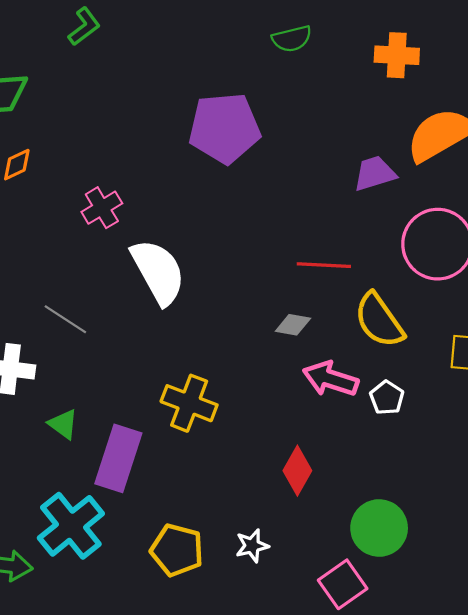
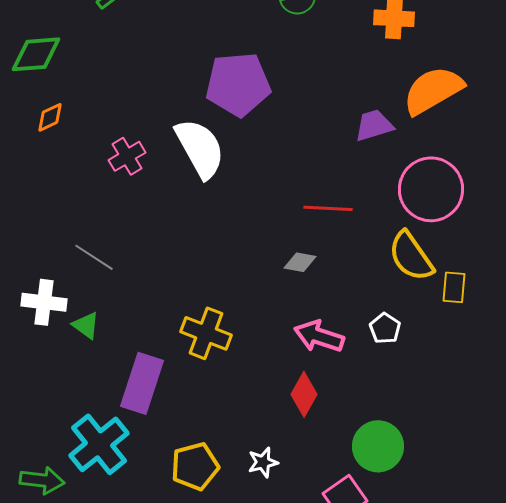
white semicircle: (158, 272) -> (200, 148), moved
yellow semicircle: (379, 320) -> (411, 256), moved
pink arrow: (330, 379) -> (319, 336), moved
green triangle: (63, 424) -> (86, 325), moved
yellow pentagon: (177, 550) -> (195, 466), turned -30

